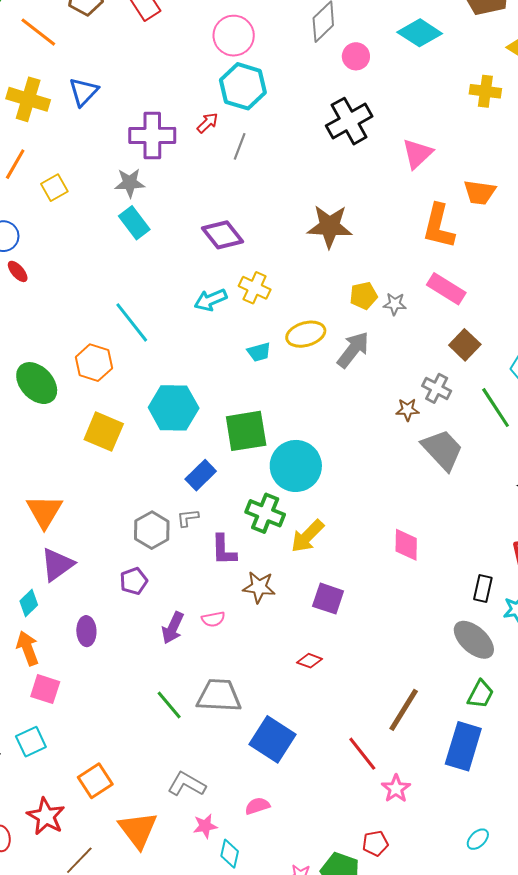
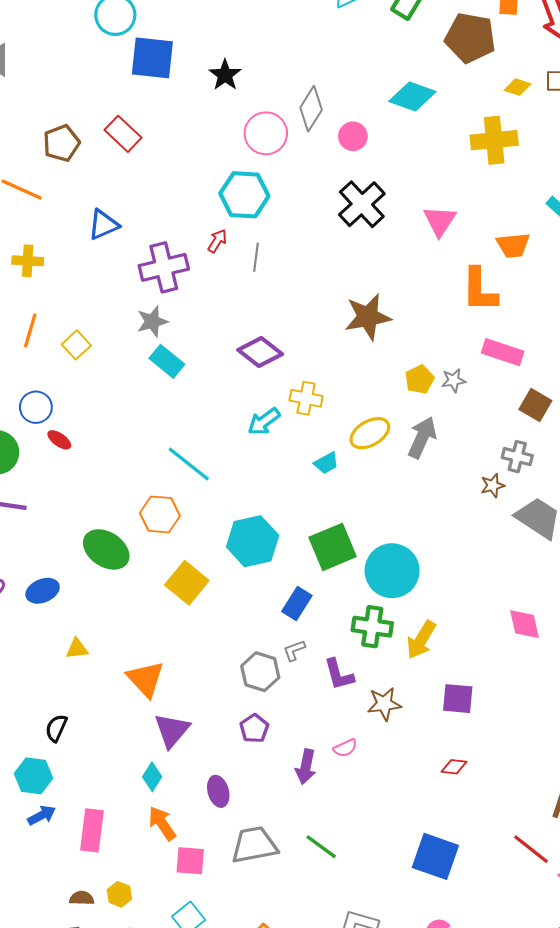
pink circle: (234, 36) -> (266, 133), moved
yellow cross: (485, 91) -> (494, 140), size x1.4
blue triangle: (84, 92) -> (103, 225), moved, turned 36
yellow cross: (28, 99) -> (28, 261), size x0.7
yellow square: (104, 432) -> (187, 583), turned 30
gray trapezoid: (219, 696) -> (254, 845), moved

